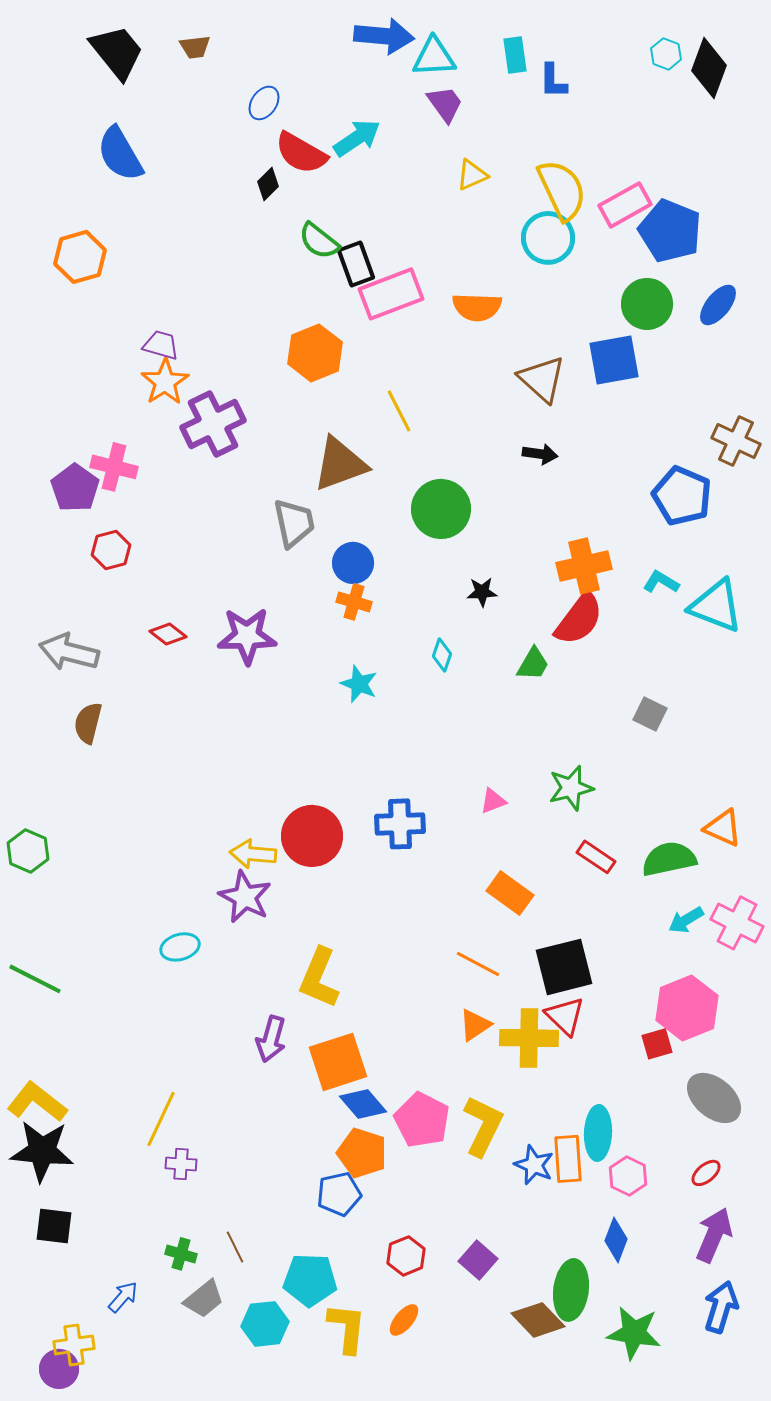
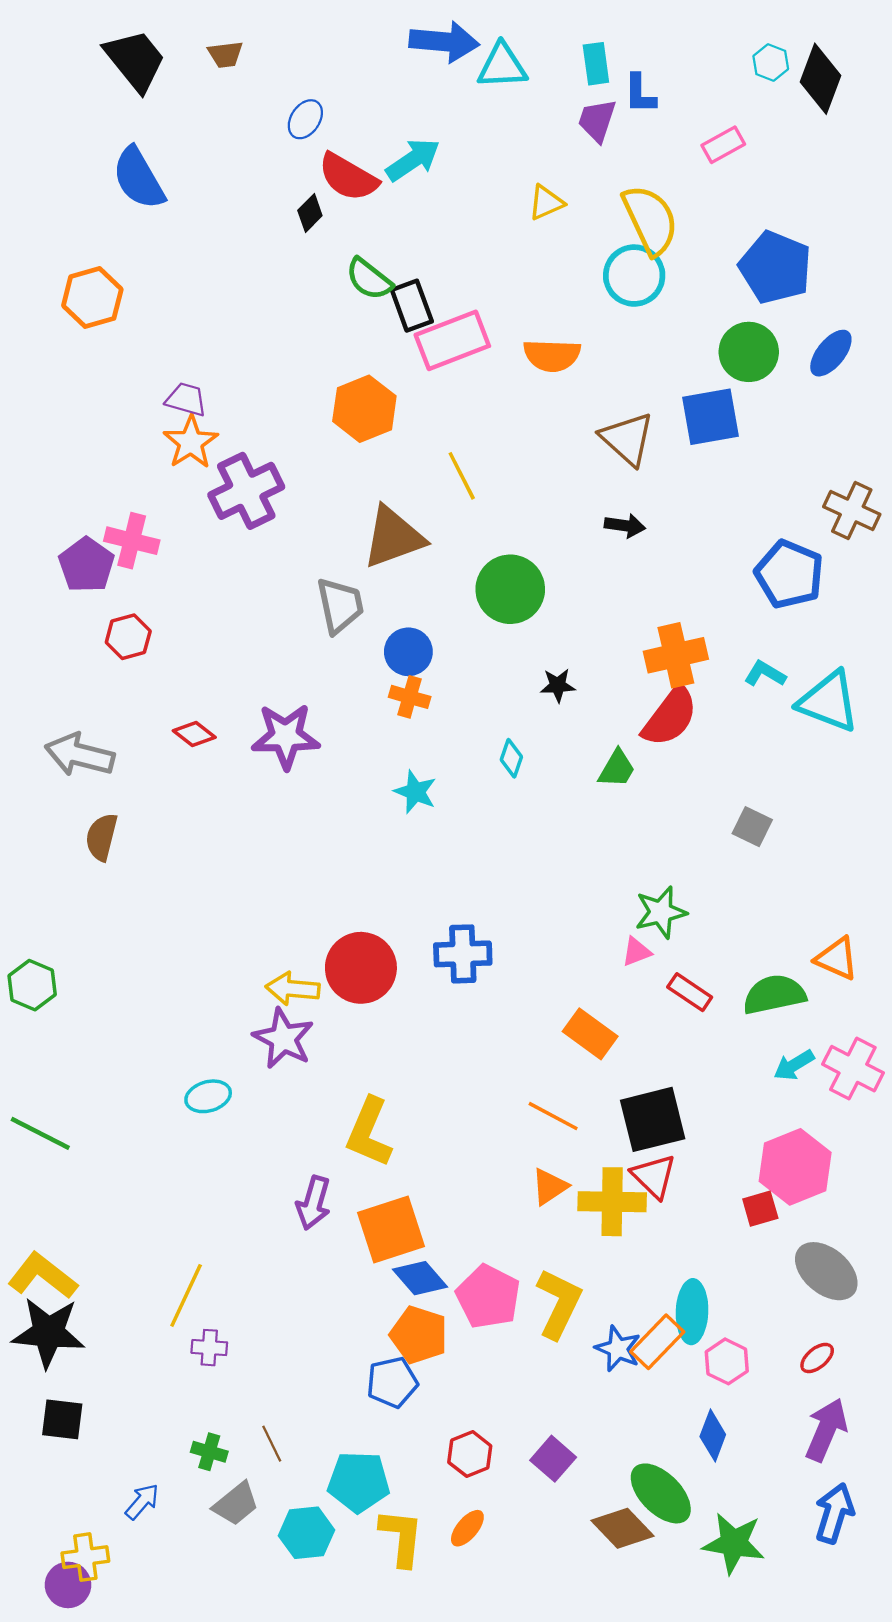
purple trapezoid: (445, 104) -> (597, 120), moved, turned -126
pink rectangle: (625, 205) -> (723, 145), moved, size x0.7
pink triangle: (493, 801) -> (636, 952), moved
orange rectangle: (568, 1159) -> (657, 1342), turned 48
green ellipse: (571, 1290) -> (661, 1493), turned -52

